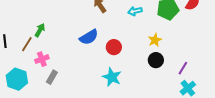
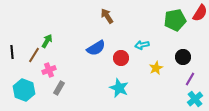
cyan arrow: (135, 11) -> (142, 45), moved
yellow star: (155, 40) -> (156, 68), moved
black circle: (156, 60) -> (183, 57), moved

